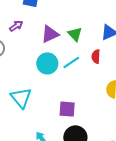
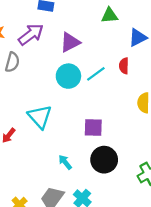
purple arrow: (16, 26) -> (31, 34), size x1.6
green triangle: (75, 34) -> (110, 15), moved, turned -49

